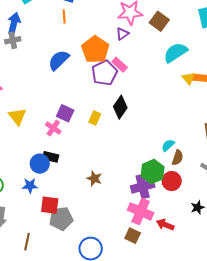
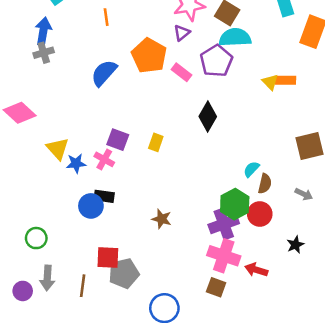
cyan semicircle: (176, 53) -> (235, 37), moved, turned 35
purple pentagon: (104, 73) -> (216, 61), moved
black diamond: (120, 107) -> (208, 117), moved
blue star: (30, 186) -> (76, 163), moved
brown line: (27, 242) -> (83, 286), moved

